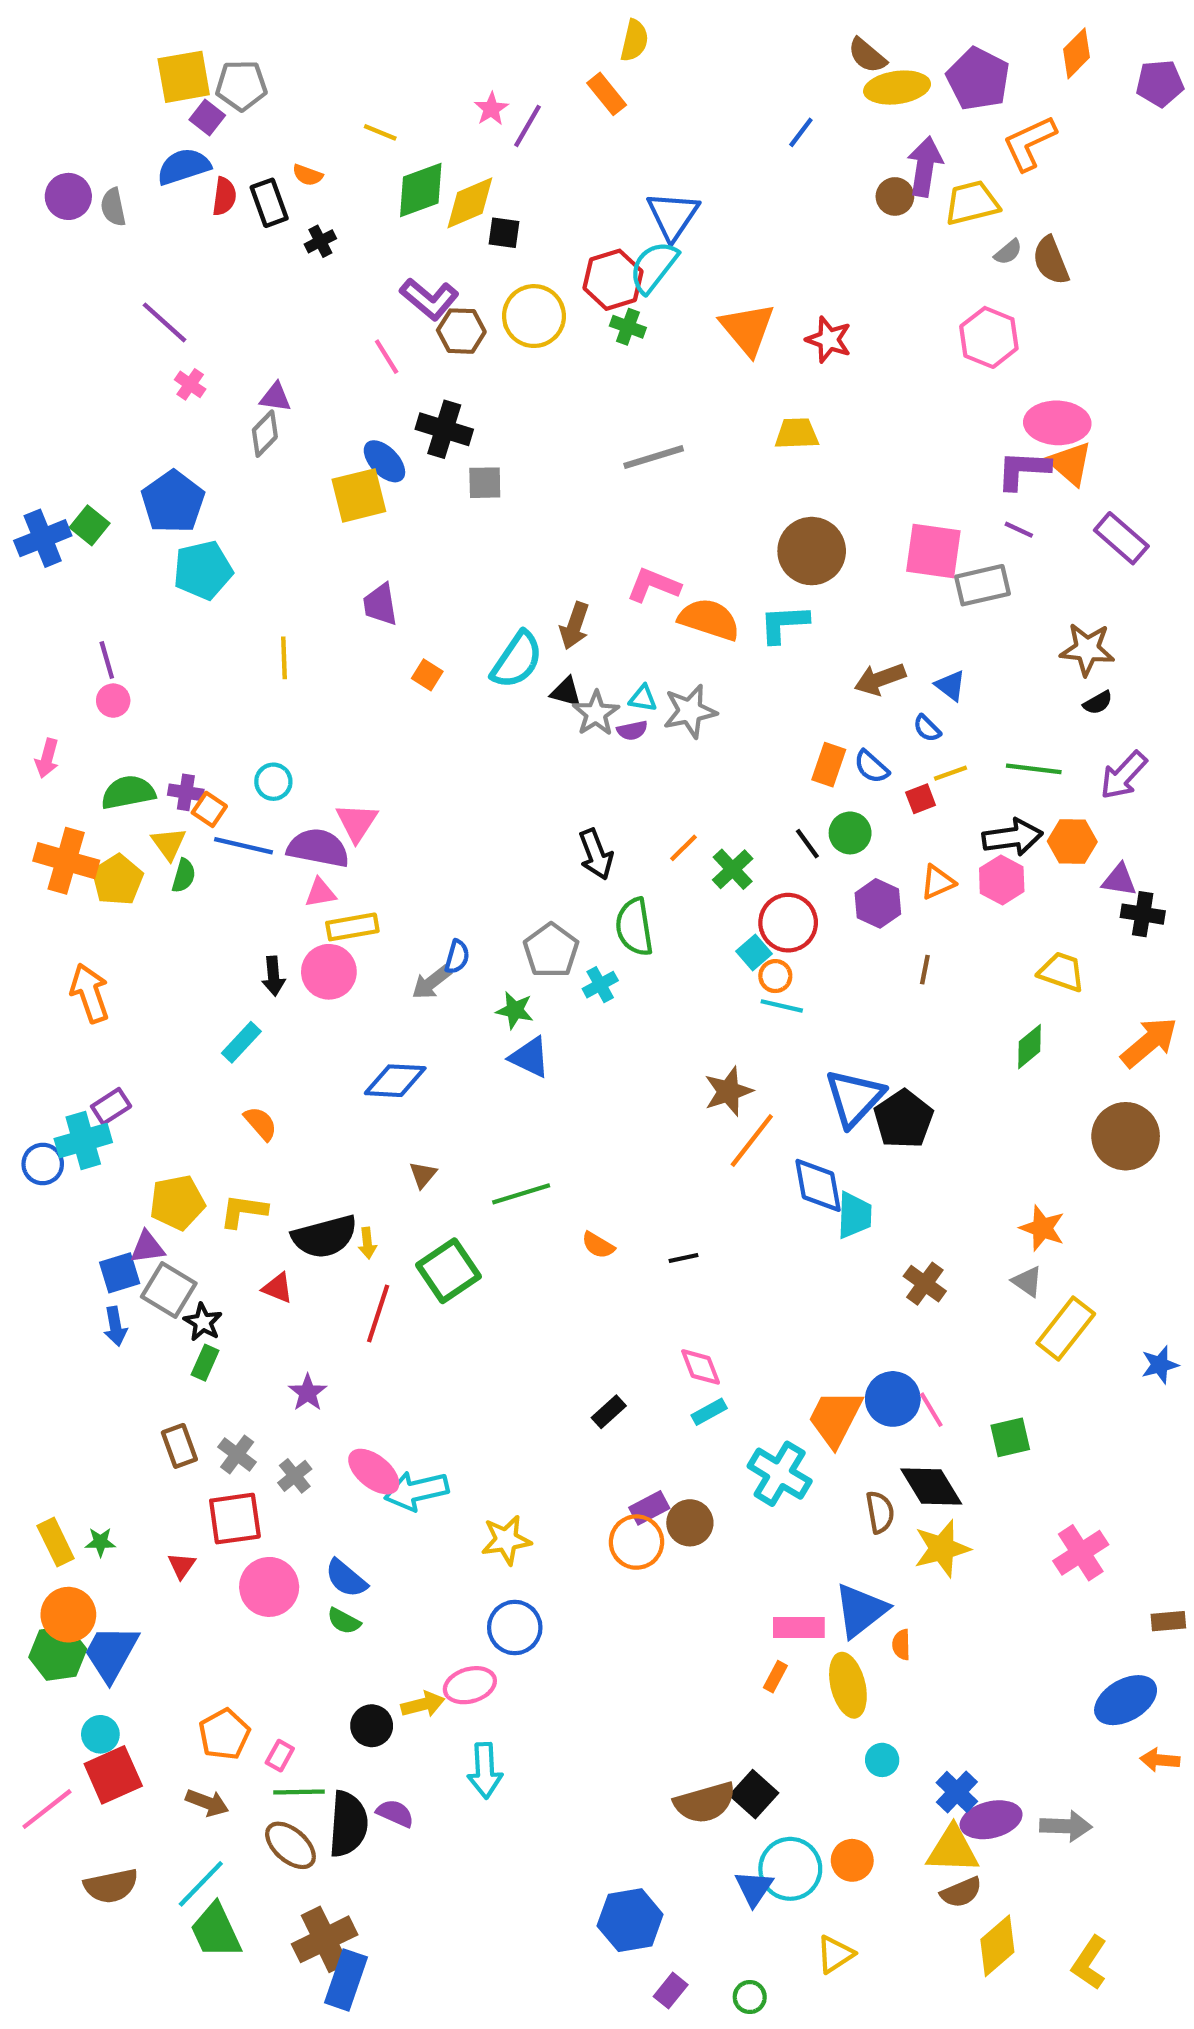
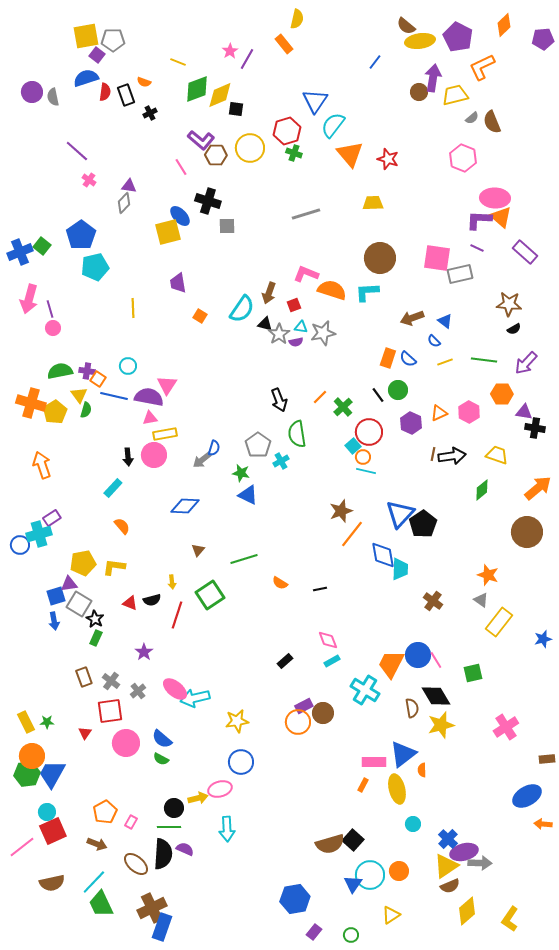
cyan semicircle: (654, 267) -> (333, 125), moved
pink arrow: (47, 758) -> (29, 299), moved, size x1.6
red square: (921, 799) -> (294, 305), moved
black arrow: (1012, 837) -> (452, 456), moved
black semicircle: (325, 1237) -> (152, 600), moved, size x0.6
green line: (299, 1792) -> (169, 827), moved
gray arrow: (1066, 1826) -> (480, 863), moved
yellow triangle: (953, 1850) -> (446, 866), turned -36

